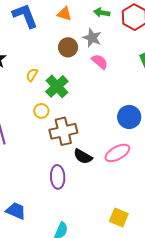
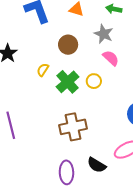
brown circle: (68, 47) -> (68, 45), moved
yellow circle: (41, 111) -> (94, 81), moved
black semicircle: (83, 156) -> (97, 165), moved

